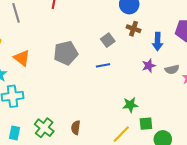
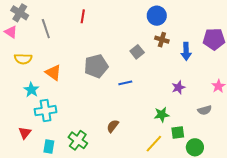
blue line: (103, 65) -> (125, 83), moved
purple star: (149, 66) -> (178, 87), moved
gray semicircle: (172, 69) -> (205, 110), moved
brown semicircle: (76, 128) -> (113, 126), moved, turned 32

